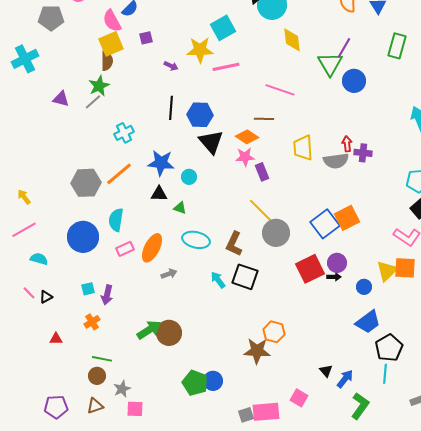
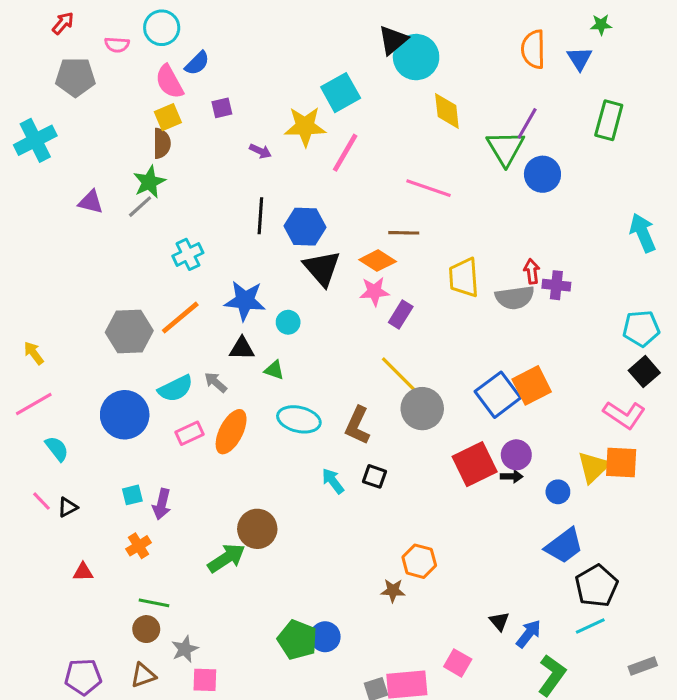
yellow square: (111, 44) -> (168, 117), size x0.7
pink line: (226, 67) -> (345, 153), turned -48
purple rectangle: (262, 172) -> (401, 315), turned 54
cyan semicircle: (116, 220) -> (176, 389), turned -125
cyan semicircle: (39, 259) -> (57, 449), turned 36
gray arrow: (169, 274) -> (216, 382), moved, turned -119
black square: (245, 277) -> (374, 476), size x0.6
brown circle: (169, 333) -> (257, 529), moved
brown star: (257, 351) -> (393, 591), size x0.6
cyan line: (385, 374) -> (590, 626), turned 60

